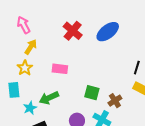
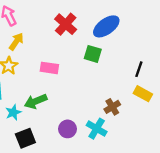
green square: (92, 93) -> (93, 54), moved

